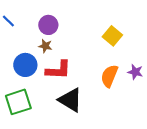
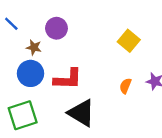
brown star: (45, 46) -> (34, 47), moved
orange semicircle: (109, 76) -> (125, 86), size x0.6

